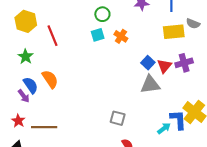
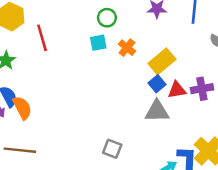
yellow rectangle: (174, 32) -> (162, 61), moved, turned -40
red triangle: (164, 66) -> (177, 90), turned 35
orange semicircle: (50, 79) -> (22, 108), moved

